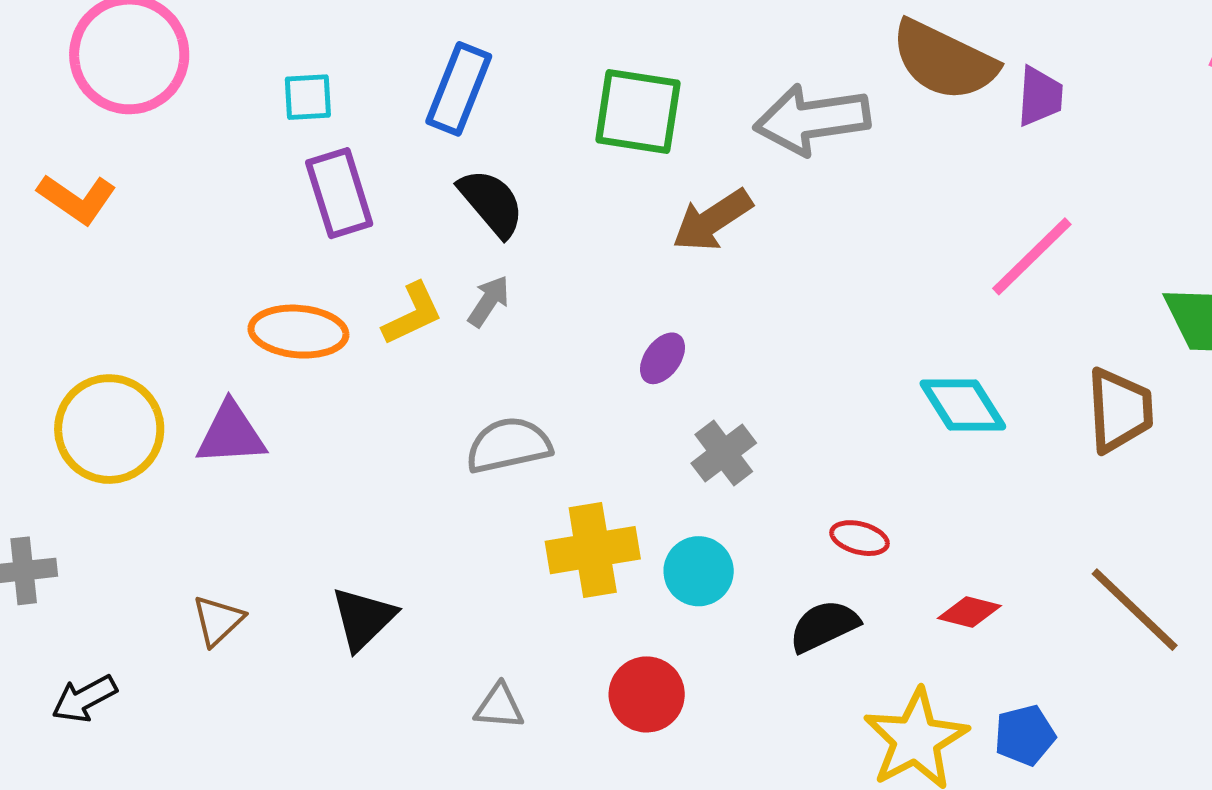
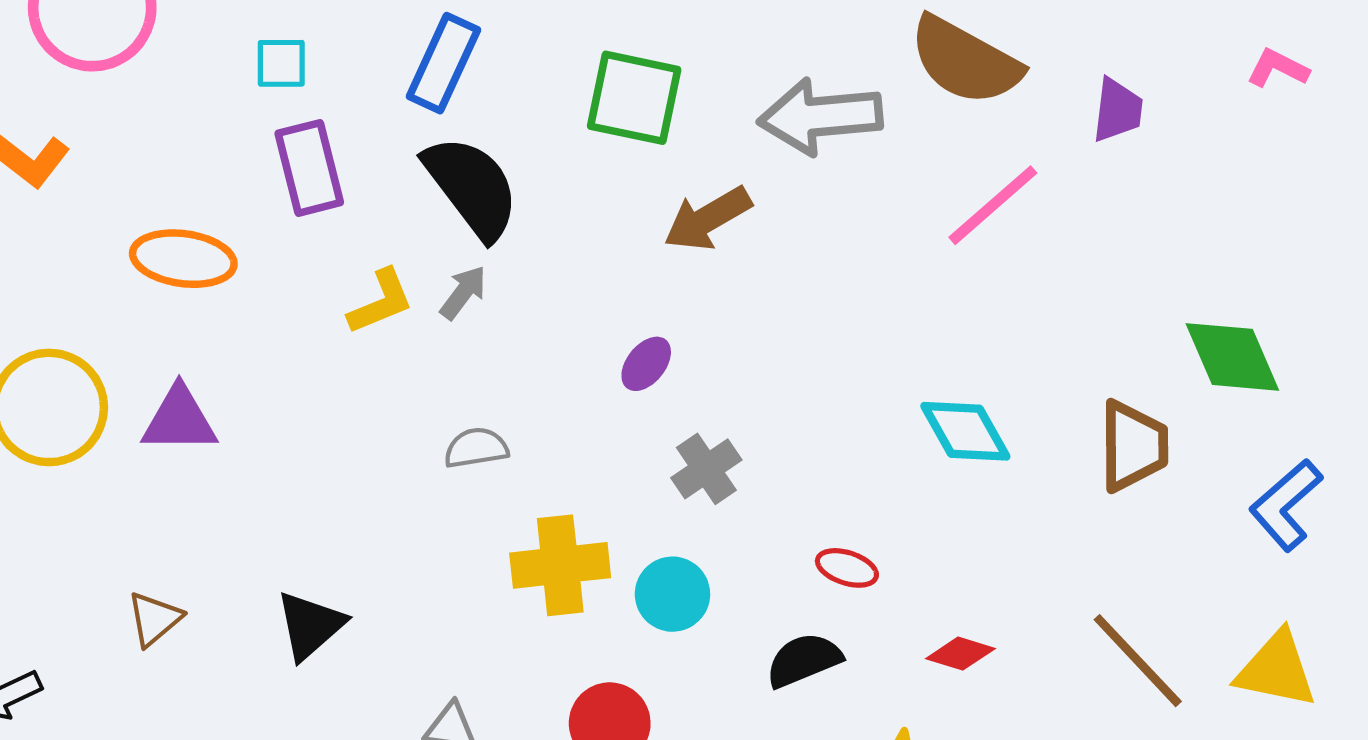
purple trapezoid: (1040, 96) -> (1118, 110), moved
black semicircle: (491, 203) -> (472, 187), size x1.4
pink line: (1032, 256) -> (993, 205), moved
orange ellipse: (298, 332) -> (183, 259), moved
gray semicircle: (509, 445) -> (476, 448), size x0.7

